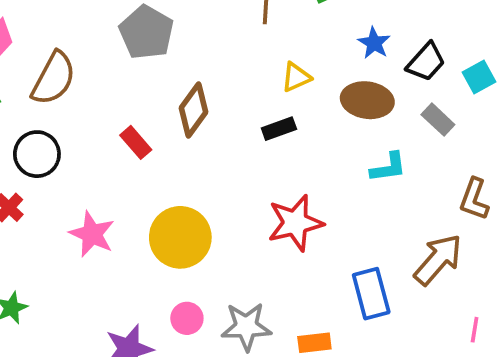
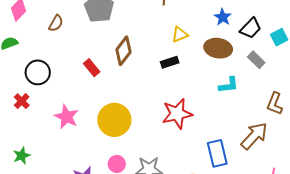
brown semicircle: (54, 78) -> (56, 23), moved, size x0.6

